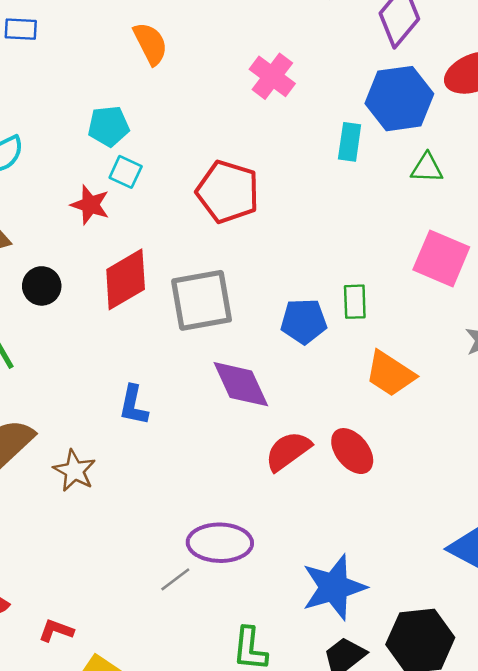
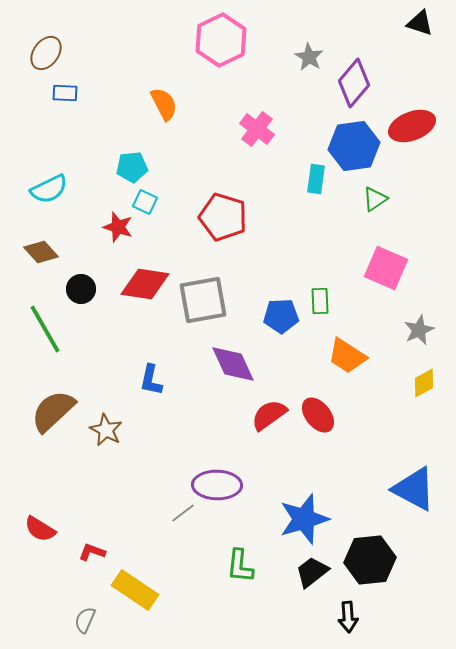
green triangle: (427, 168) -> (375, 199), turned -36
red diamond: (126, 279) -> (145, 284), turned 39

